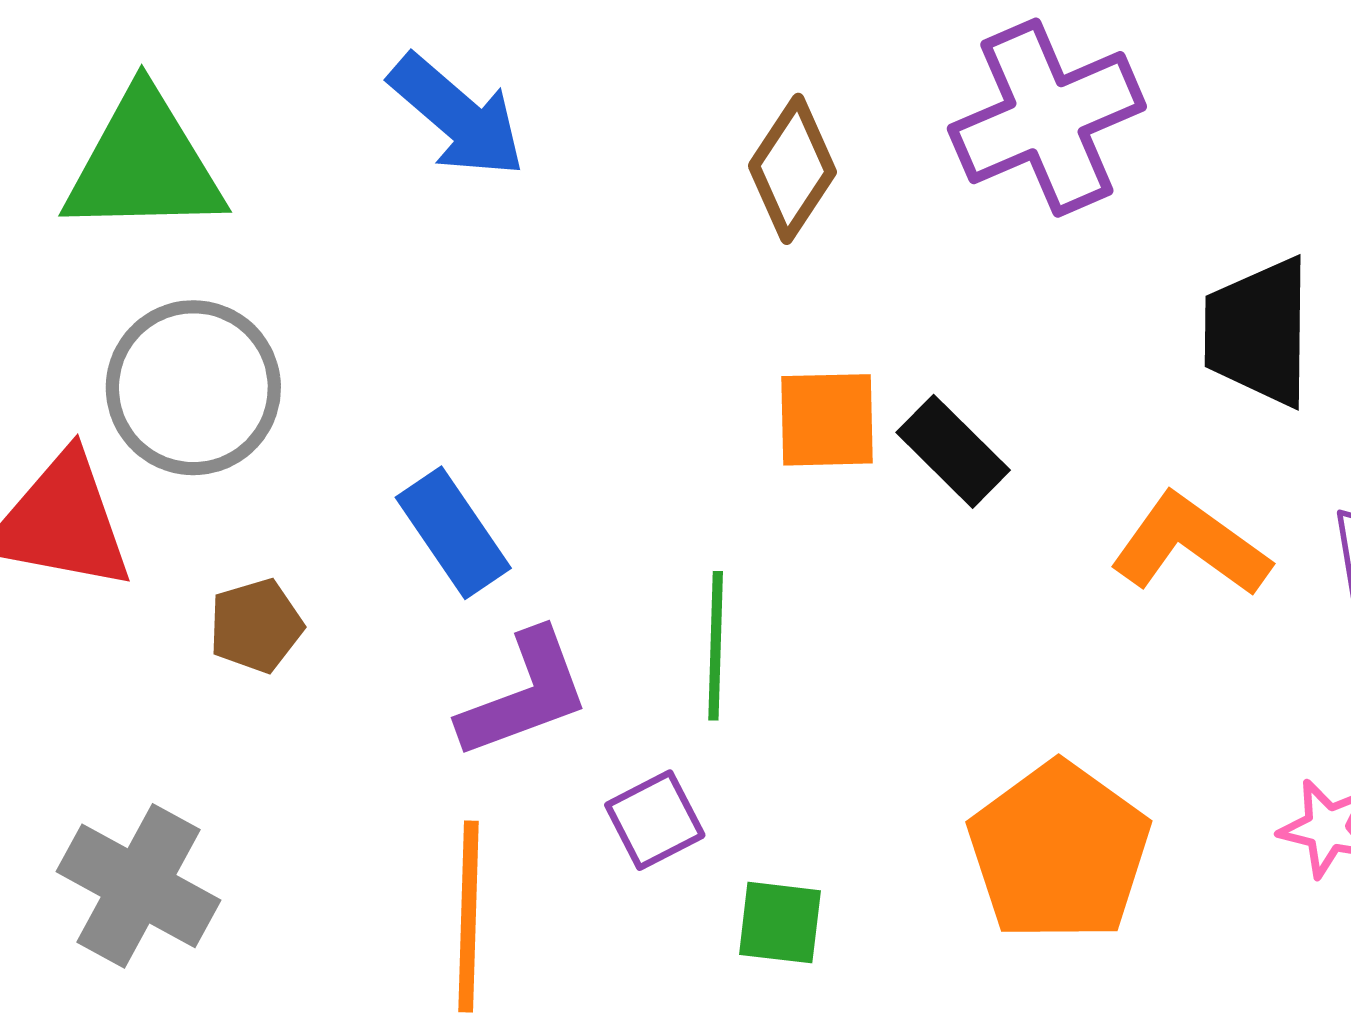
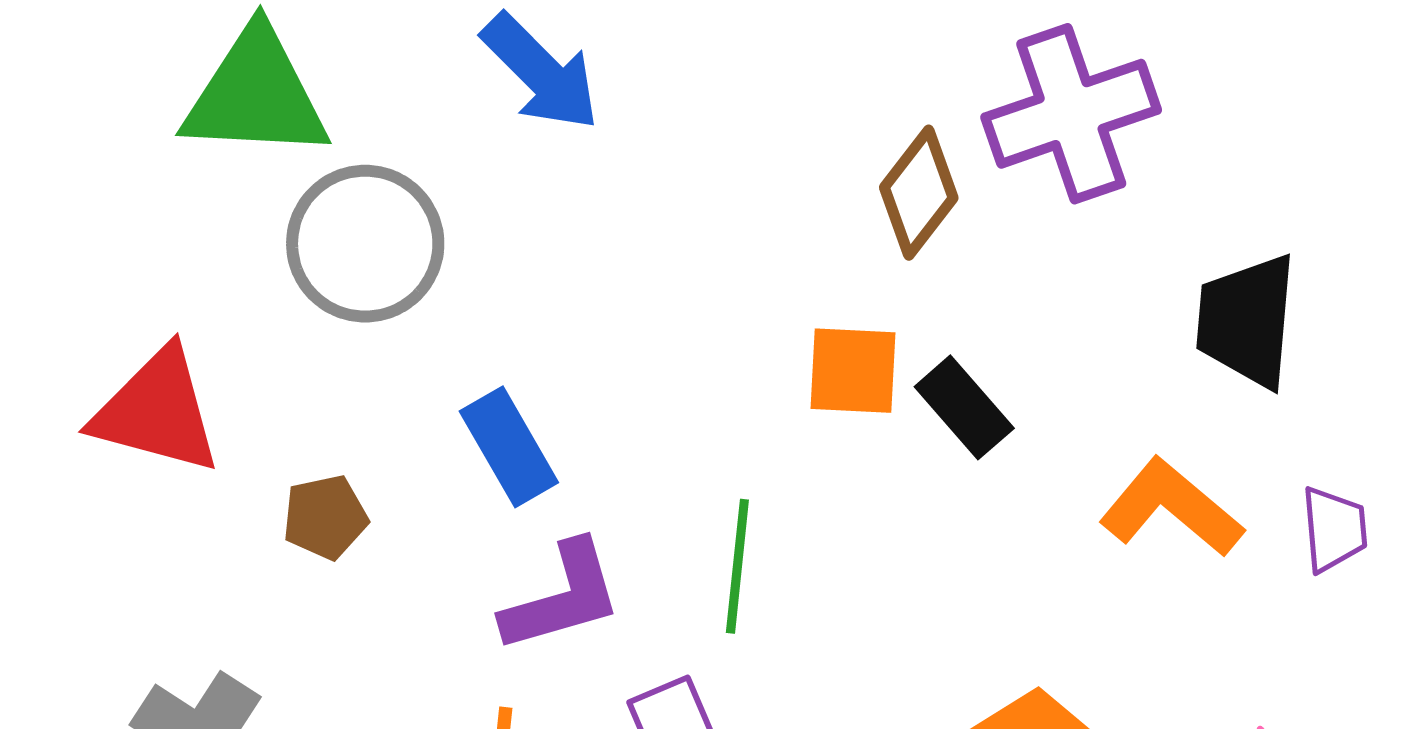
brown diamond: (792, 169) -> (919, 193), moved
gray circle: (193, 388) -> (365, 244), moved

